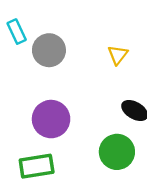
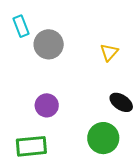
purple circle: (51, 119) -> (47, 105), size x0.7

